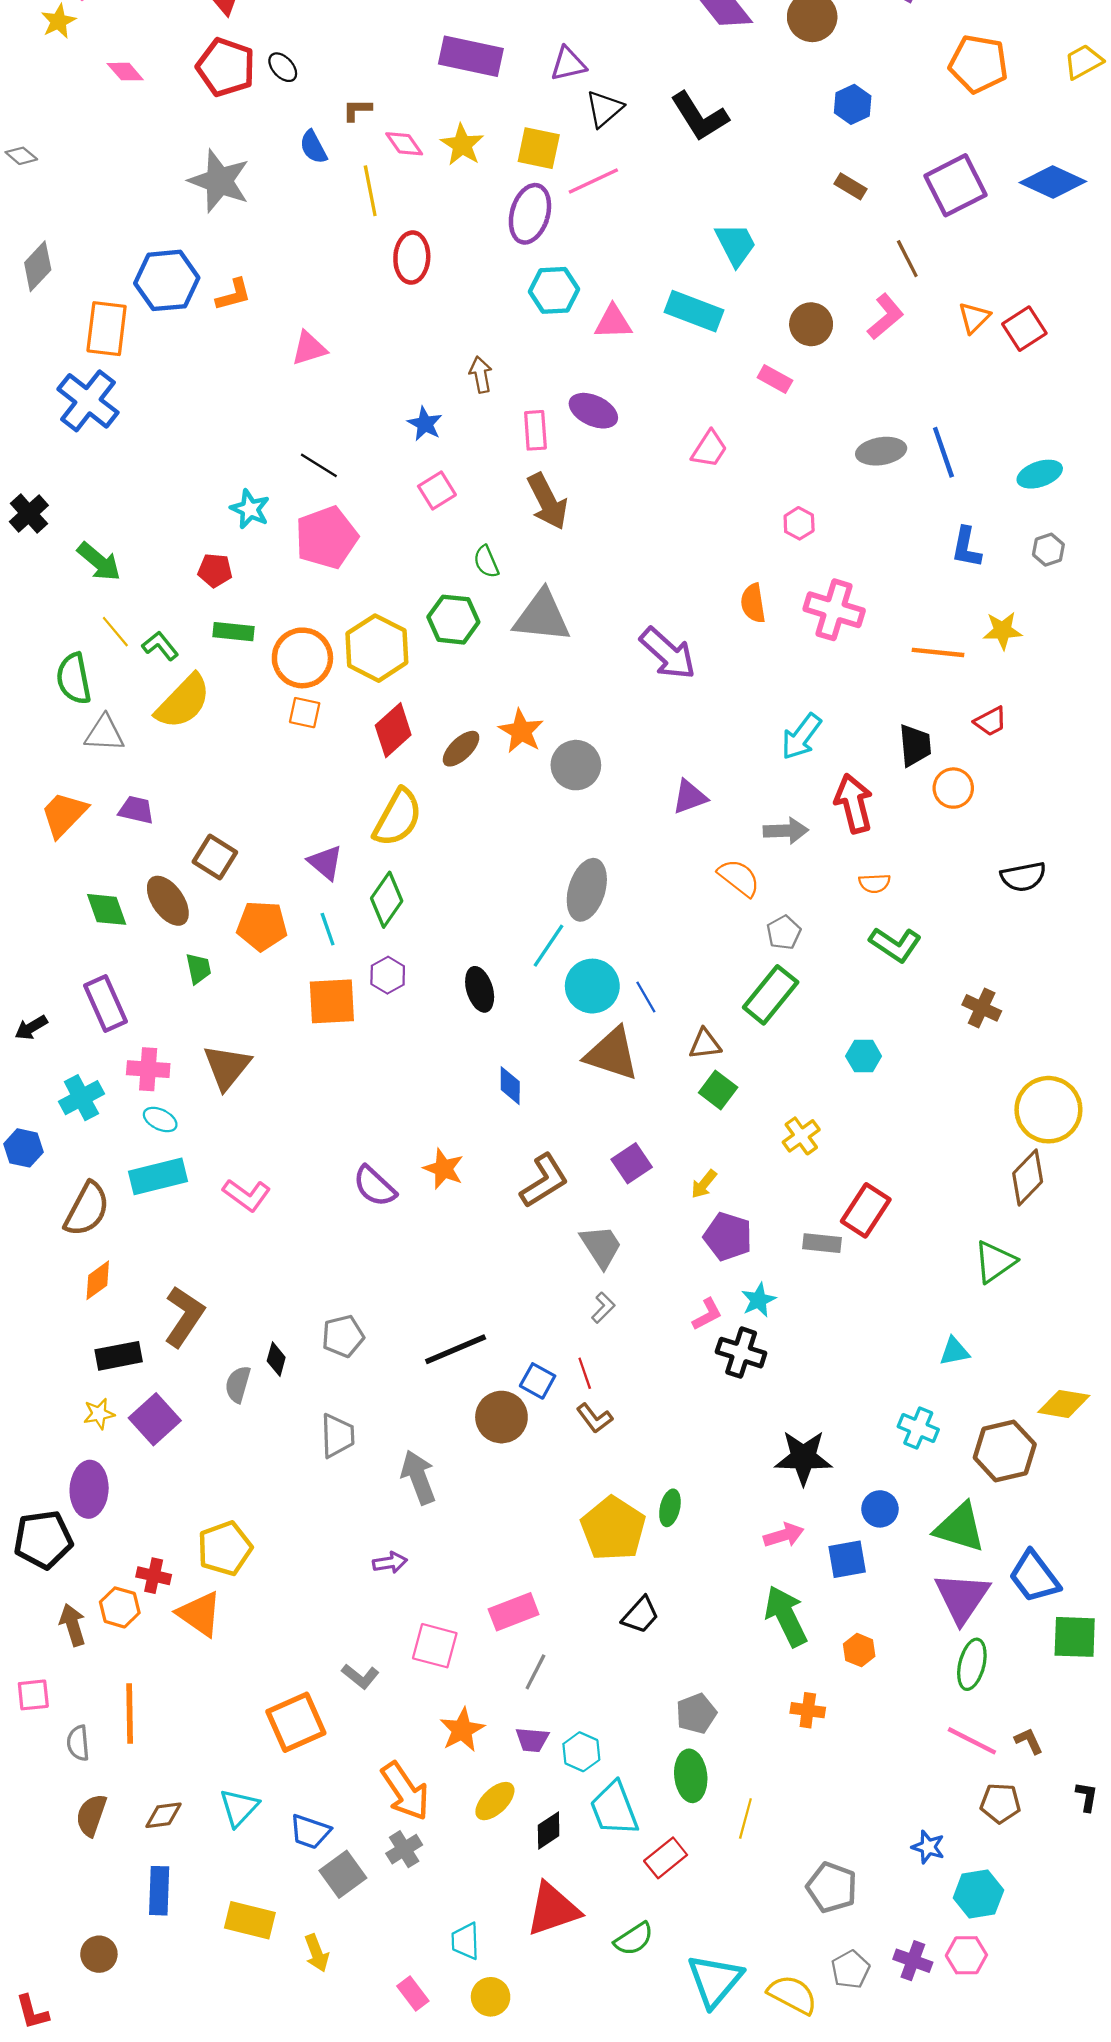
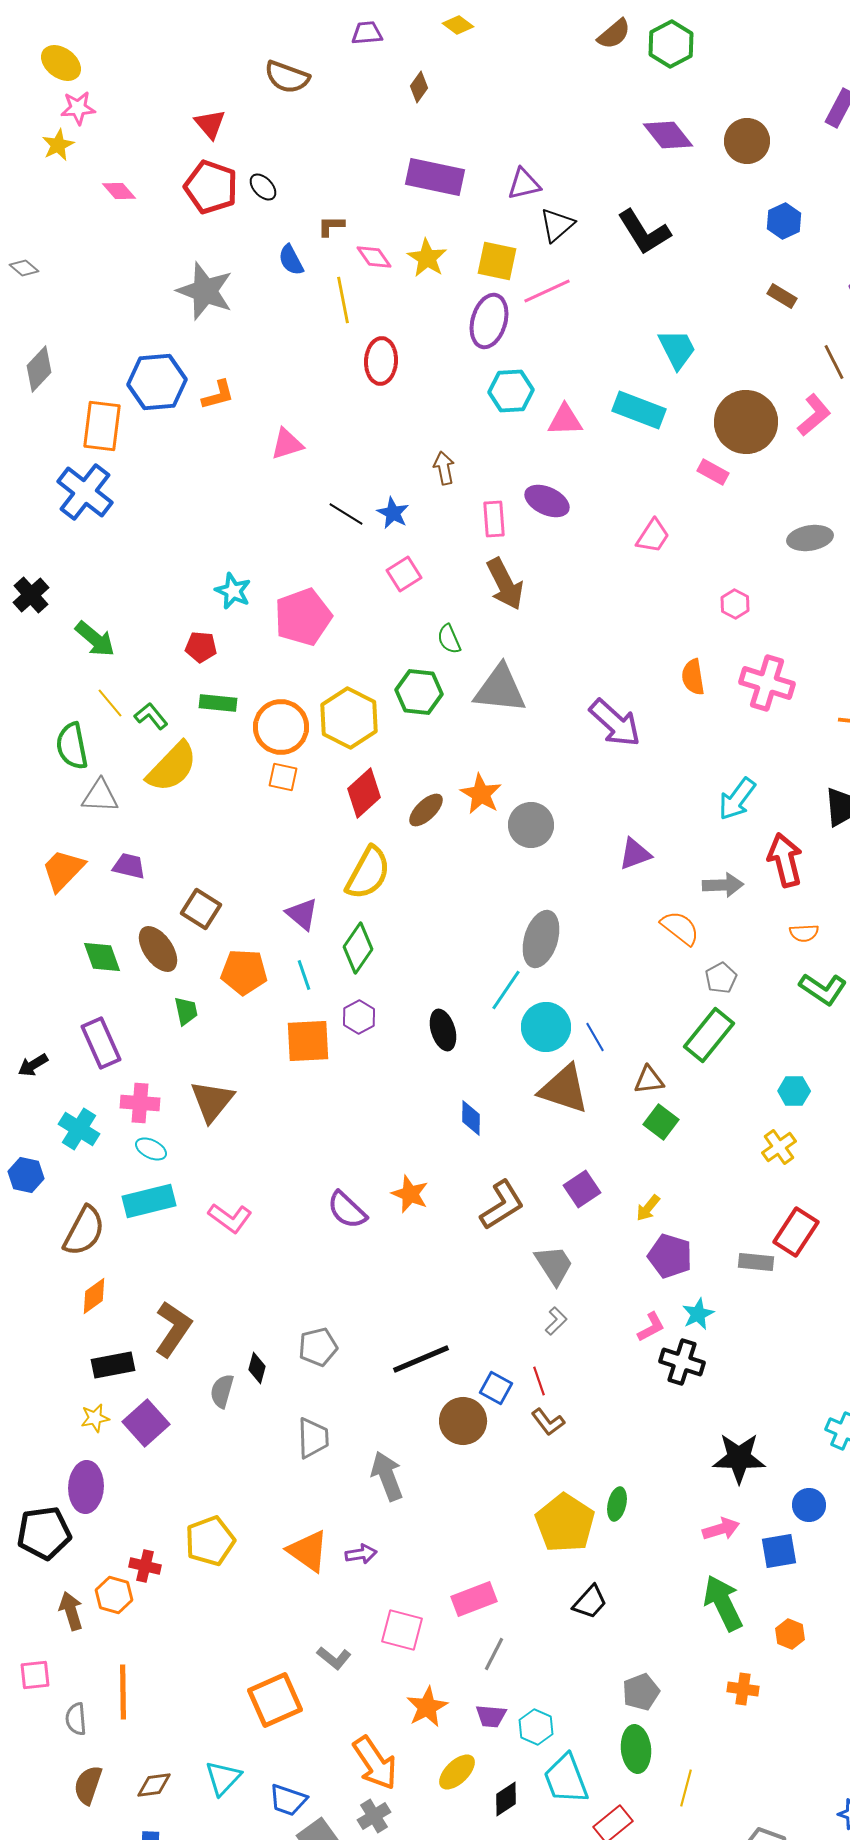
brown circle: (811, 324) -> (746, 422), size x1.6
black line: (319, 465) -> (346, 514), moved
cyan cross: (81, 1098) -> (79, 1129), turned -30
yellow cross: (801, 1136) -> (779, 1147), moved
orange triangle: (200, 1614) -> (308, 1551), moved

